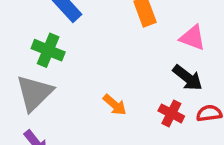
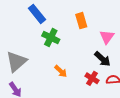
pink triangle: (193, 38) -> (107, 37), turned 42
green cross: (48, 50) -> (51, 38), moved

